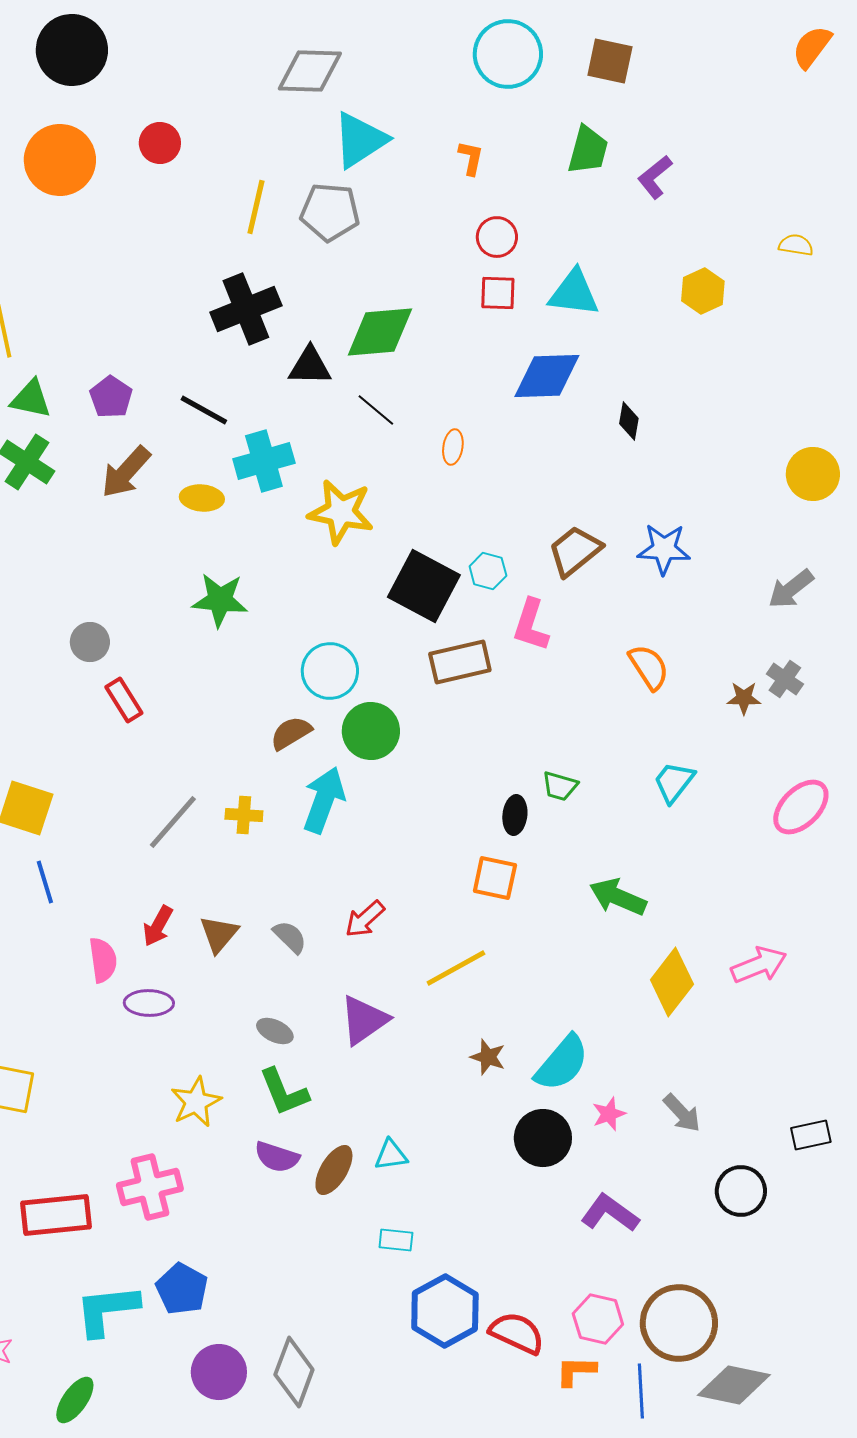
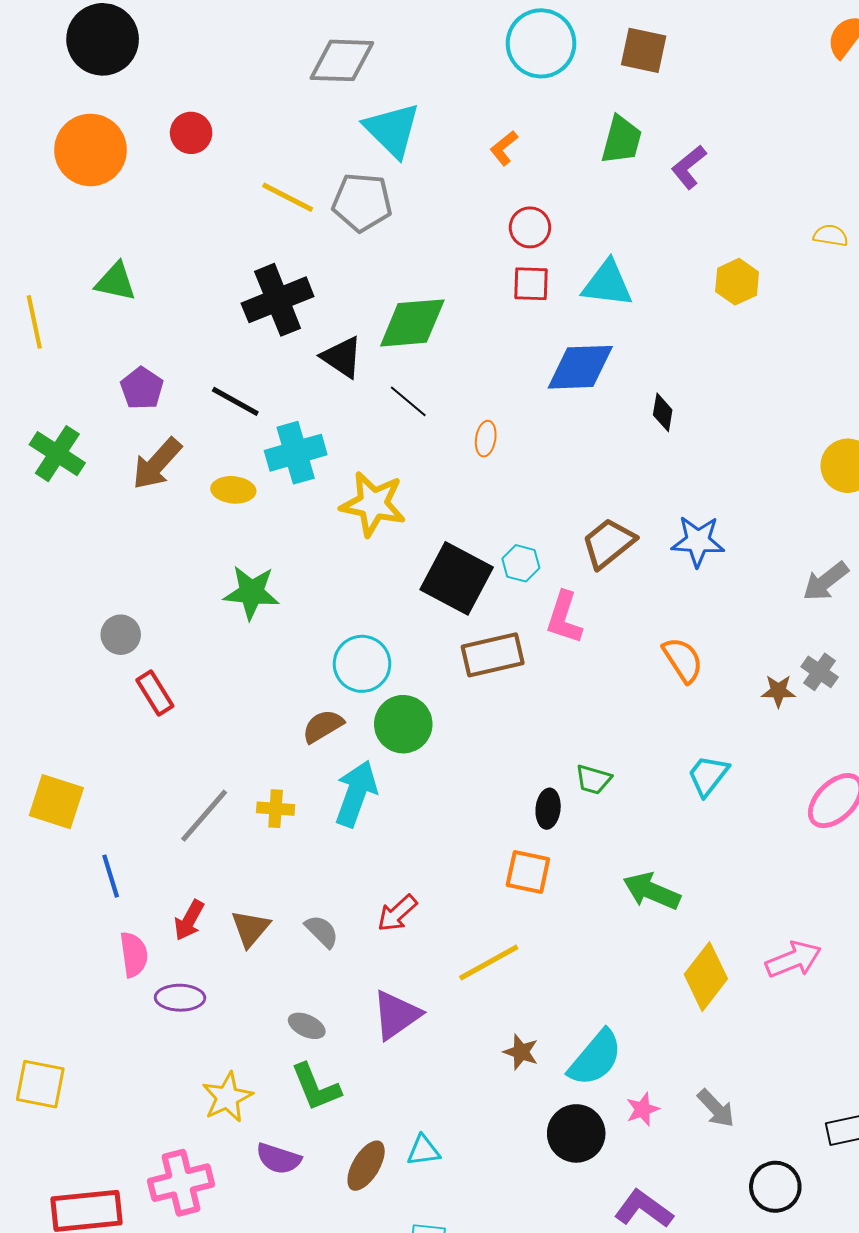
cyan triangle: (360, 140) -> (392, 130), turned -42
orange L-shape: (471, 158) -> (504, 148), turned -141
yellow line: (256, 207) -> (288, 197), turned -76
black triangle: (310, 366) -> (342, 357), turned 33
green triangle: (31, 399) -> (116, 282), moved
blue line: (45, 882) -> (111, 876), moved
purple semicircle: (277, 1157) -> (279, 1159), moved

